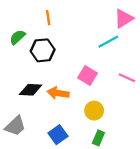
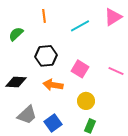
cyan line: (108, 42) -> (80, 26), moved
black hexagon: (43, 50) -> (46, 56), moved
black diamond: (31, 90) -> (16, 82), moved
gray trapezoid: (15, 126) -> (27, 115), moved

